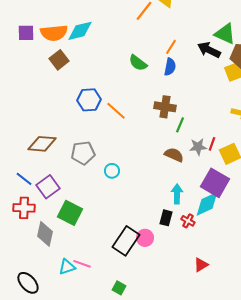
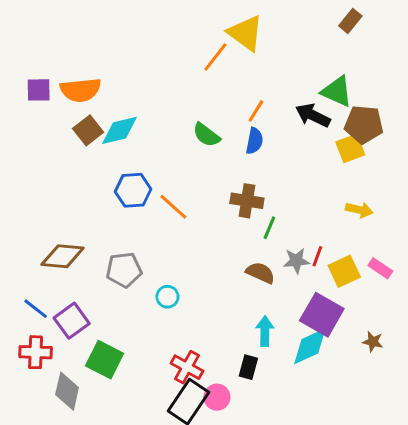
cyan diamond: (80, 31) -> (120, 130), moved
red cross: (188, 221) -> (187, 367), moved, size x1.5

